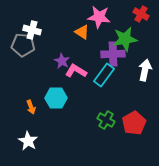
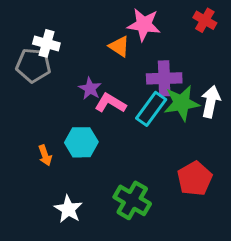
green star: (125, 39) -> (182, 103), moved
green cross: (106, 120) -> (132, 200), moved, size x1.4
white star: (28, 141) -> (68, 209), moved

